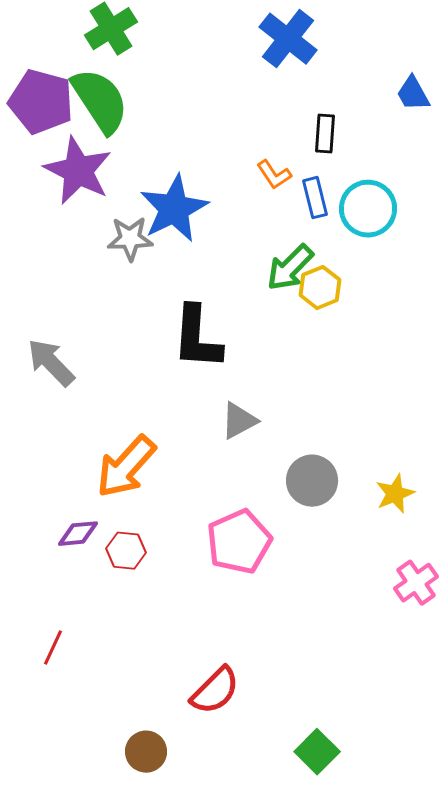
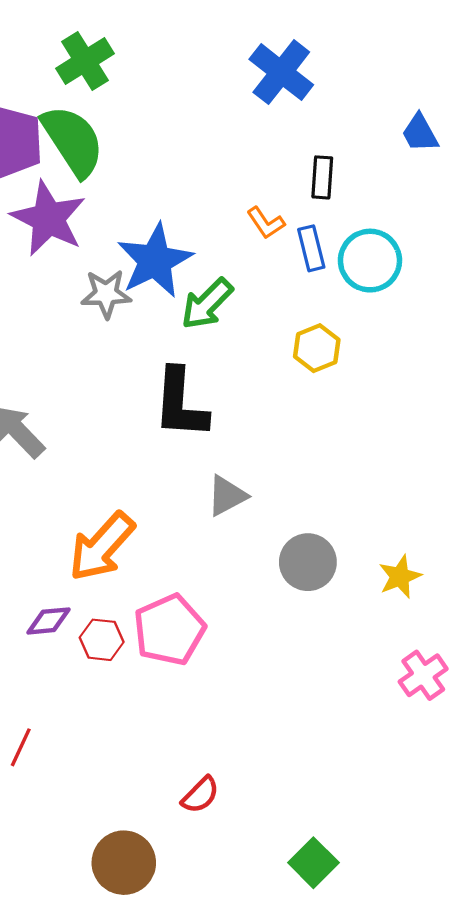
green arrow: (290, 268) -> (207, 304), moved
pink pentagon: (239, 542) -> (169, 630), moved
red semicircle: (215, 691) -> (200, 795), size x0.7
brown circle: (146, 752) -> (124, 863), size x1.4

